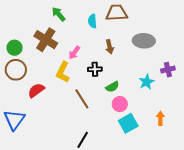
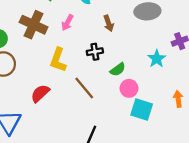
pink arrow: (74, 53) -> (67, 23), moved
red semicircle: (36, 90) -> (40, 93), moved
cyan square: (128, 123) -> (142, 109), turned -36

